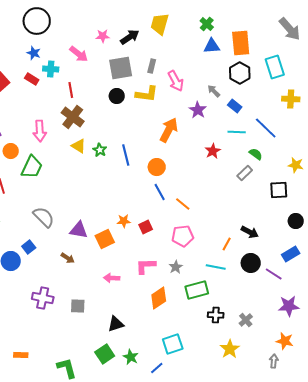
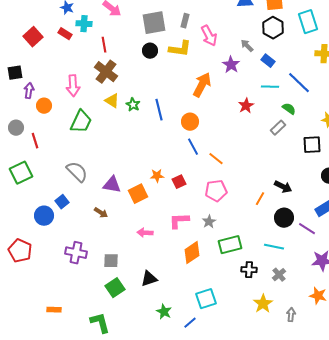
green trapezoid: (32, 167) -> (81, 122), moved
cyan line: (216, 267) -> (274, 247), moved
green square: (105, 354) -> (115, 288), moved
gray arrow: (274, 361) -> (291, 315), moved

